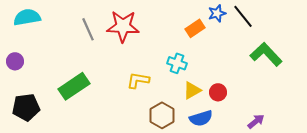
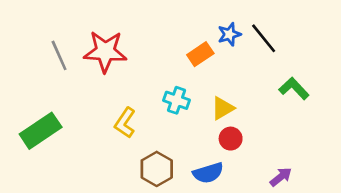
green L-shape: (266, 54) -> (294, 88), size x0.7
yellow L-shape: (138, 80) -> (125, 123), turned -65
yellow triangle: (192, 90) -> (223, 108), moved

